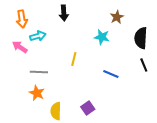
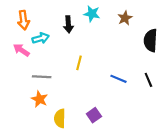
black arrow: (64, 13) -> (68, 24), moved
cyan star: (102, 37) -> (92, 14), moved
black line: (144, 65) -> (148, 80), moved

